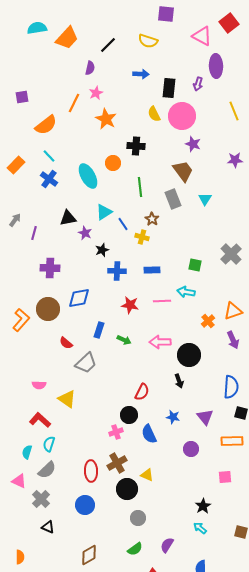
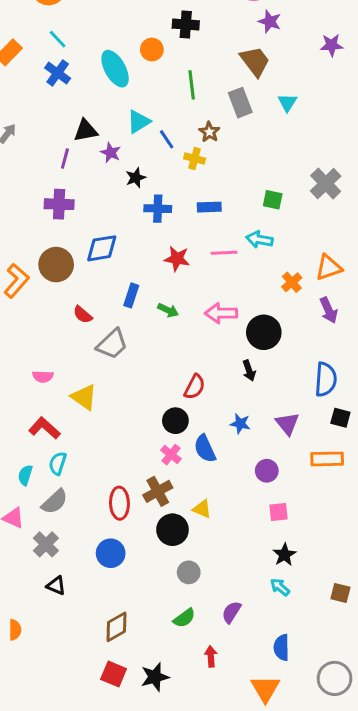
purple line: (34, 233) -> (65, 158), moved
pink cross: (116, 432) -> (171, 455), moved, turned -32
pink square: (225, 477) -> (279, 512), moved

